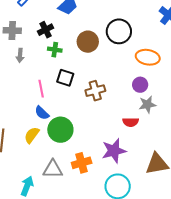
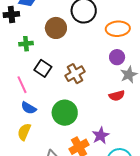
black cross: (46, 30) -> (11, 14), moved, turned 35
black square: (65, 78) -> (43, 68), turned 30
green circle: (60, 130) -> (65, 113), moved
purple star: (114, 151) -> (101, 136), moved, size x0.7

